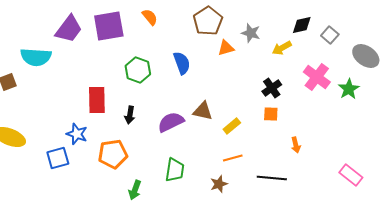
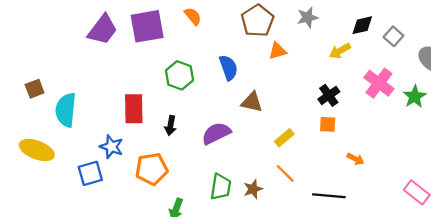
gray star: (251, 33) -> (308, 17), moved, turned -30
cyan semicircle: (36, 57) -> (66, 110), moved, turned 92
brown triangle: (203, 111) -> (252, 102), moved
orange arrow: (296, 145) -> (356, 159), turned -49
orange line: (233, 158) -> (285, 173), turned 60
brown star: (219, 184) -> (253, 189), moved

